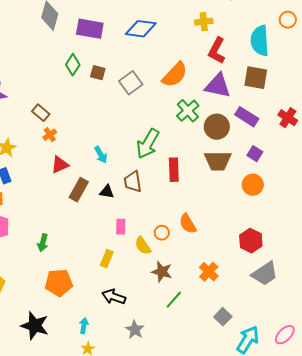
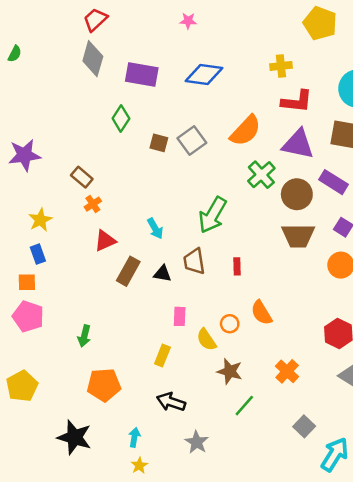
red L-shape: (217, 51) -> (297, 101), turned -112
brown square: (98, 73) -> (159, 143), moved
red rectangle: (174, 170) -> (237, 266), moved, size x0.6

